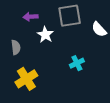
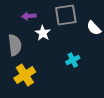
gray semicircle: (16, 47) -> (15, 45), size x1.5

